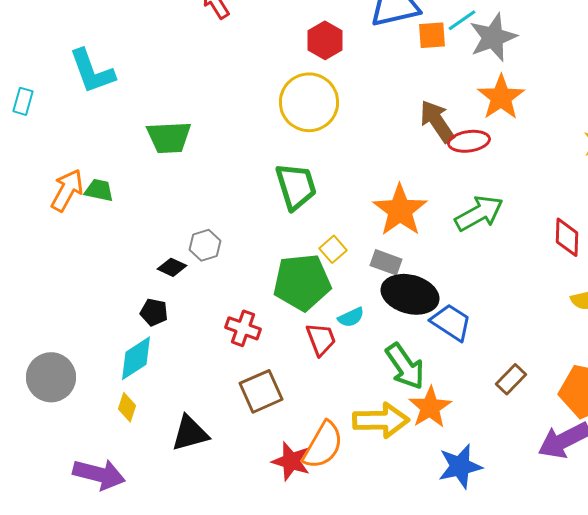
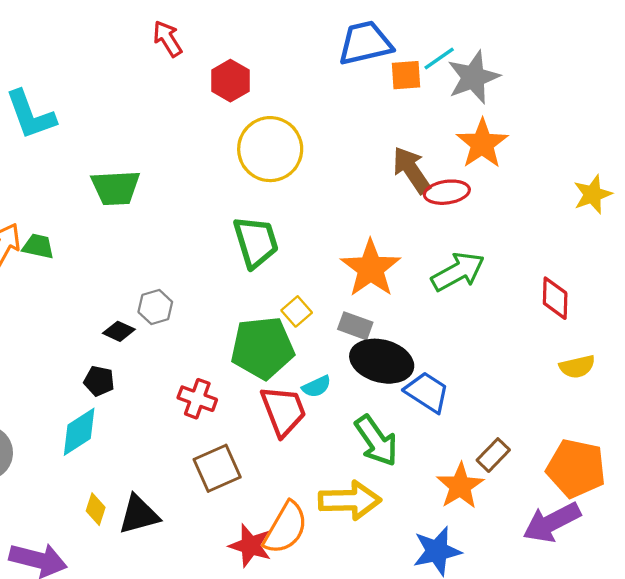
red hexagon: (325, 40) -> (230, 81), moved
red trapezoid: (321, 339) -> (283, 411), size x1.4
yellow diamond: (127, 407) -> (96, 509), moved
orange star: (430, 407) -> (460, 486), moved

